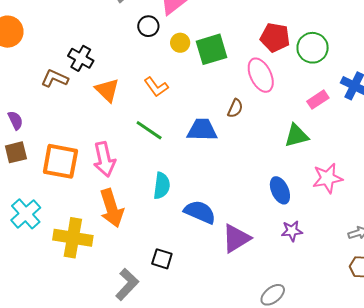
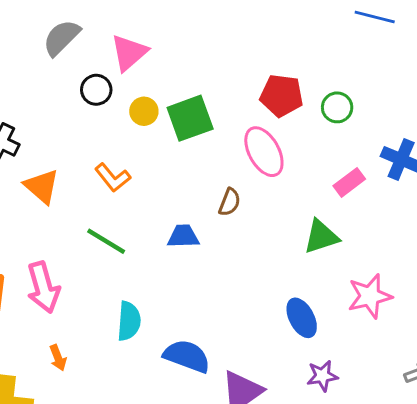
green circle: (313, 48) -> (337, 107), size x0.7
blue trapezoid: (202, 130) -> (183, 236), size x0.7
orange arrow: (112, 208) -> (58, 358), size x0.5

